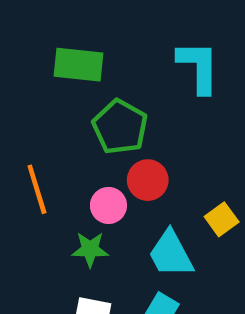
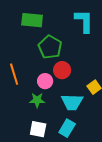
cyan trapezoid: (171, 254) -> (72, 102), turned -60

